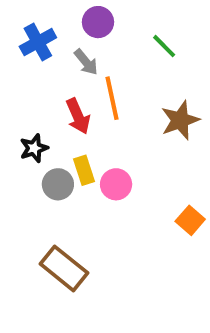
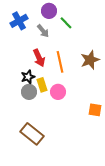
green line: (164, 46) -> (66, 23), moved
orange line: (112, 98) -> (60, 62), moved
black star: (34, 148) -> (28, 77), moved
orange square: (190, 220) -> (95, 110), turned -32

